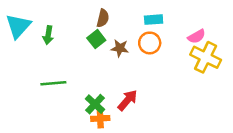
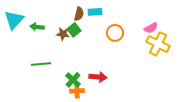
cyan rectangle: (154, 20) -> (95, 12), moved
green arrow: (48, 35) -> (37, 27), turned 88
brown star: (120, 48) -> (63, 34), moved
red arrow: (128, 100) -> (98, 77), turned 54

